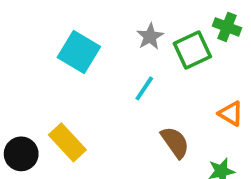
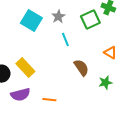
gray star: (150, 37) -> (58, 17), moved
cyan line: (144, 88) -> (65, 40), turned -56

